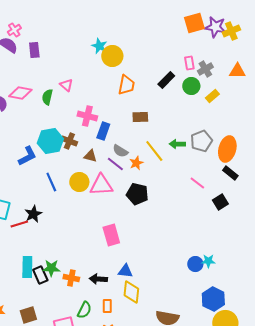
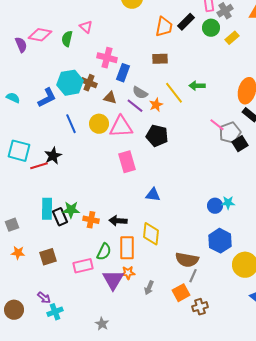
orange trapezoid: (126, 85) -> (164, 27), moved
gray pentagon: (201, 141) -> (230, 133), moved
pink rectangle: (111, 235) -> (127, 162), moved
blue triangle: (125, 271) -> (153, 195), moved
blue hexagon: (213, 299) -> (220, 241), moved
orange rectangle: (107, 306) -> (127, 248), size x1.6

